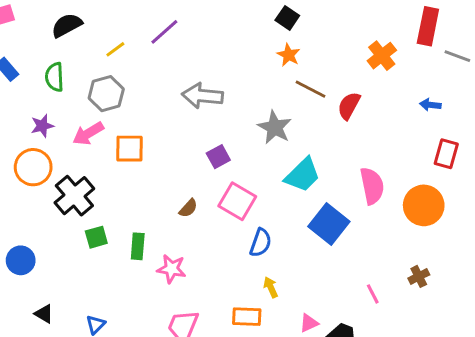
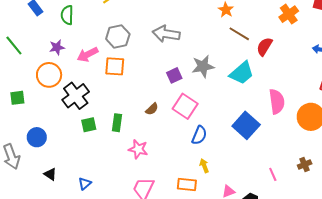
gray hexagon: (106, 94) -> (118, 37), moved
gray star: (275, 127) -> (203, 66), moved, turned 30
cyan trapezoid: (303, 175) -> (242, 73), moved
green rectangle: (138, 246) -> (117, 123), moved

